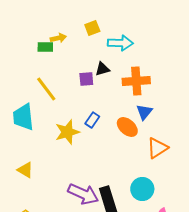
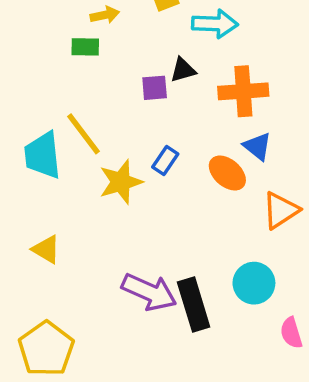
green rectangle: (45, 47) -> (85, 47), moved
yellow line: (46, 89) -> (83, 134), moved
blue triangle: (144, 112) -> (258, 146), turned -30

